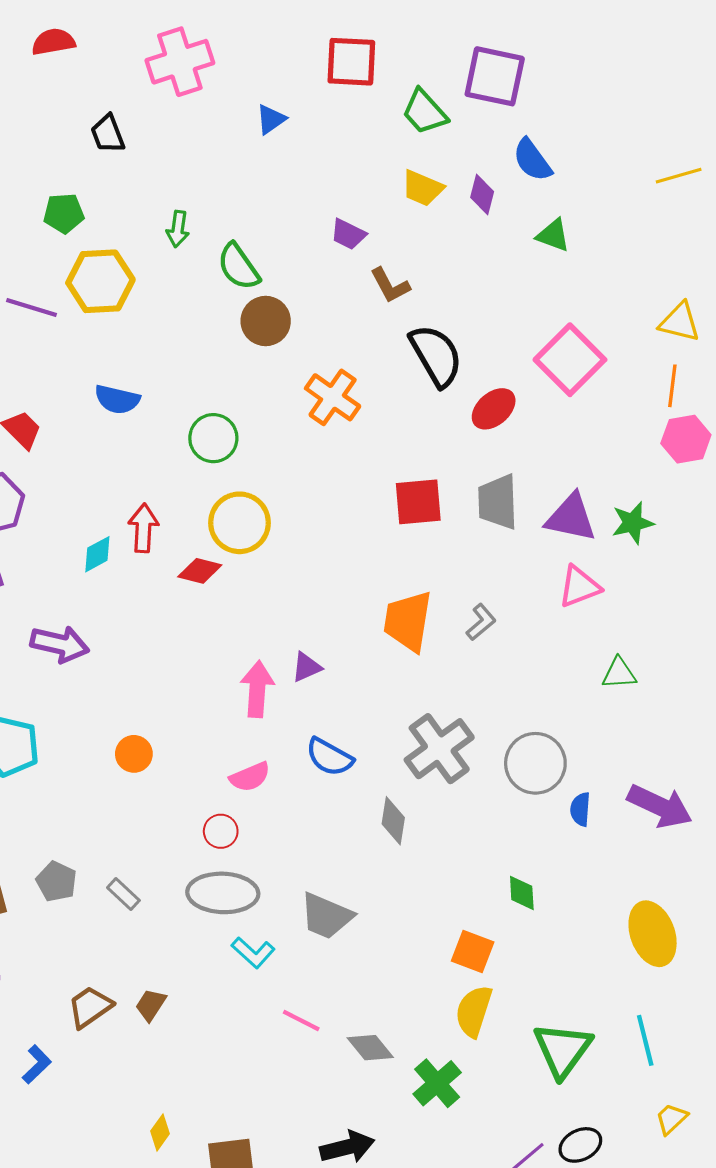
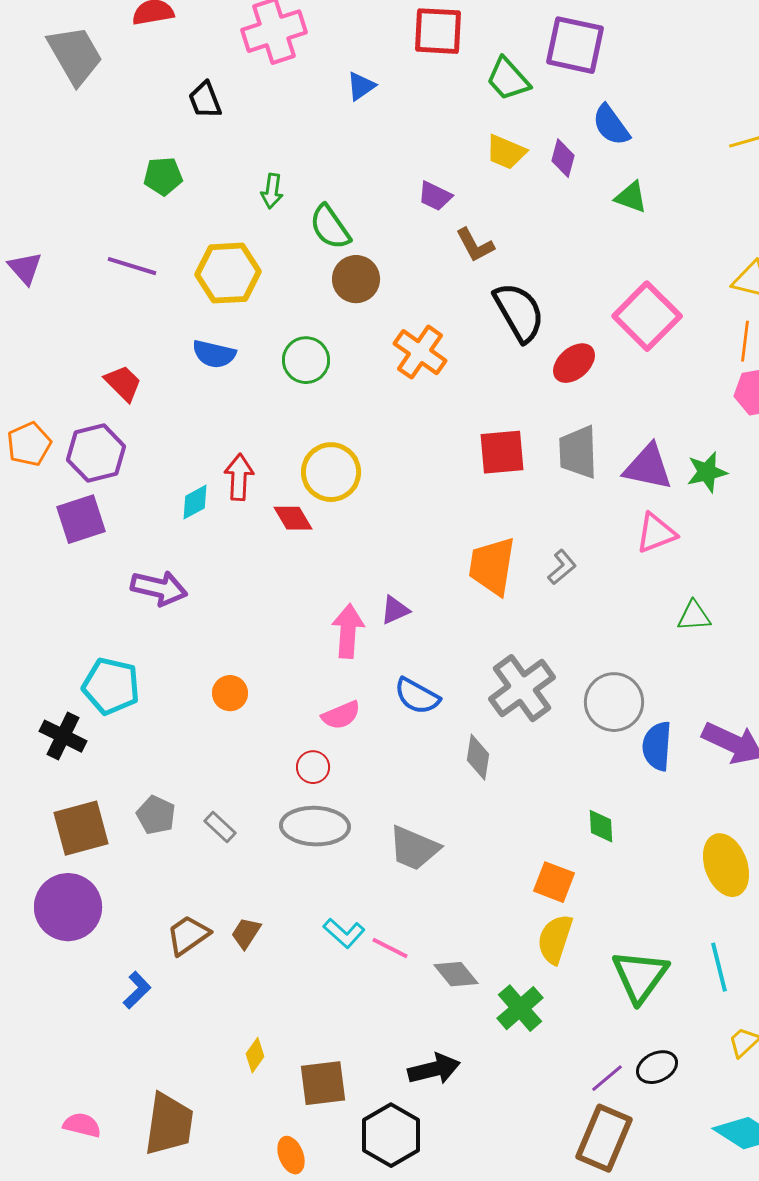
yellow hexagon: (100, 281) -> (228, 273), moved
green circle: (213, 438) -> (306, 360), moved
red diamond: (200, 571) -> (293, 518), turned 45
blue semicircle: (580, 809) -> (657, 746), size x1.5
cyan L-shape: (253, 953) -> (344, 933), moved

